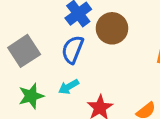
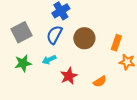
brown circle: (112, 28) -> (84, 38), moved

